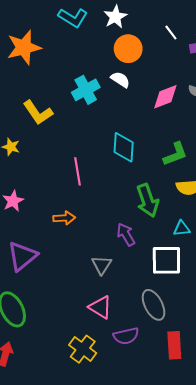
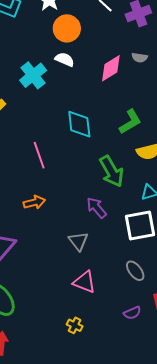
gray ellipse: (154, 305) -> (135, 271), size x0.7
purple semicircle: (126, 336) -> (132, 313), moved, size x0.7
yellow cross: (83, 349) -> (75, 325), size x0.6

